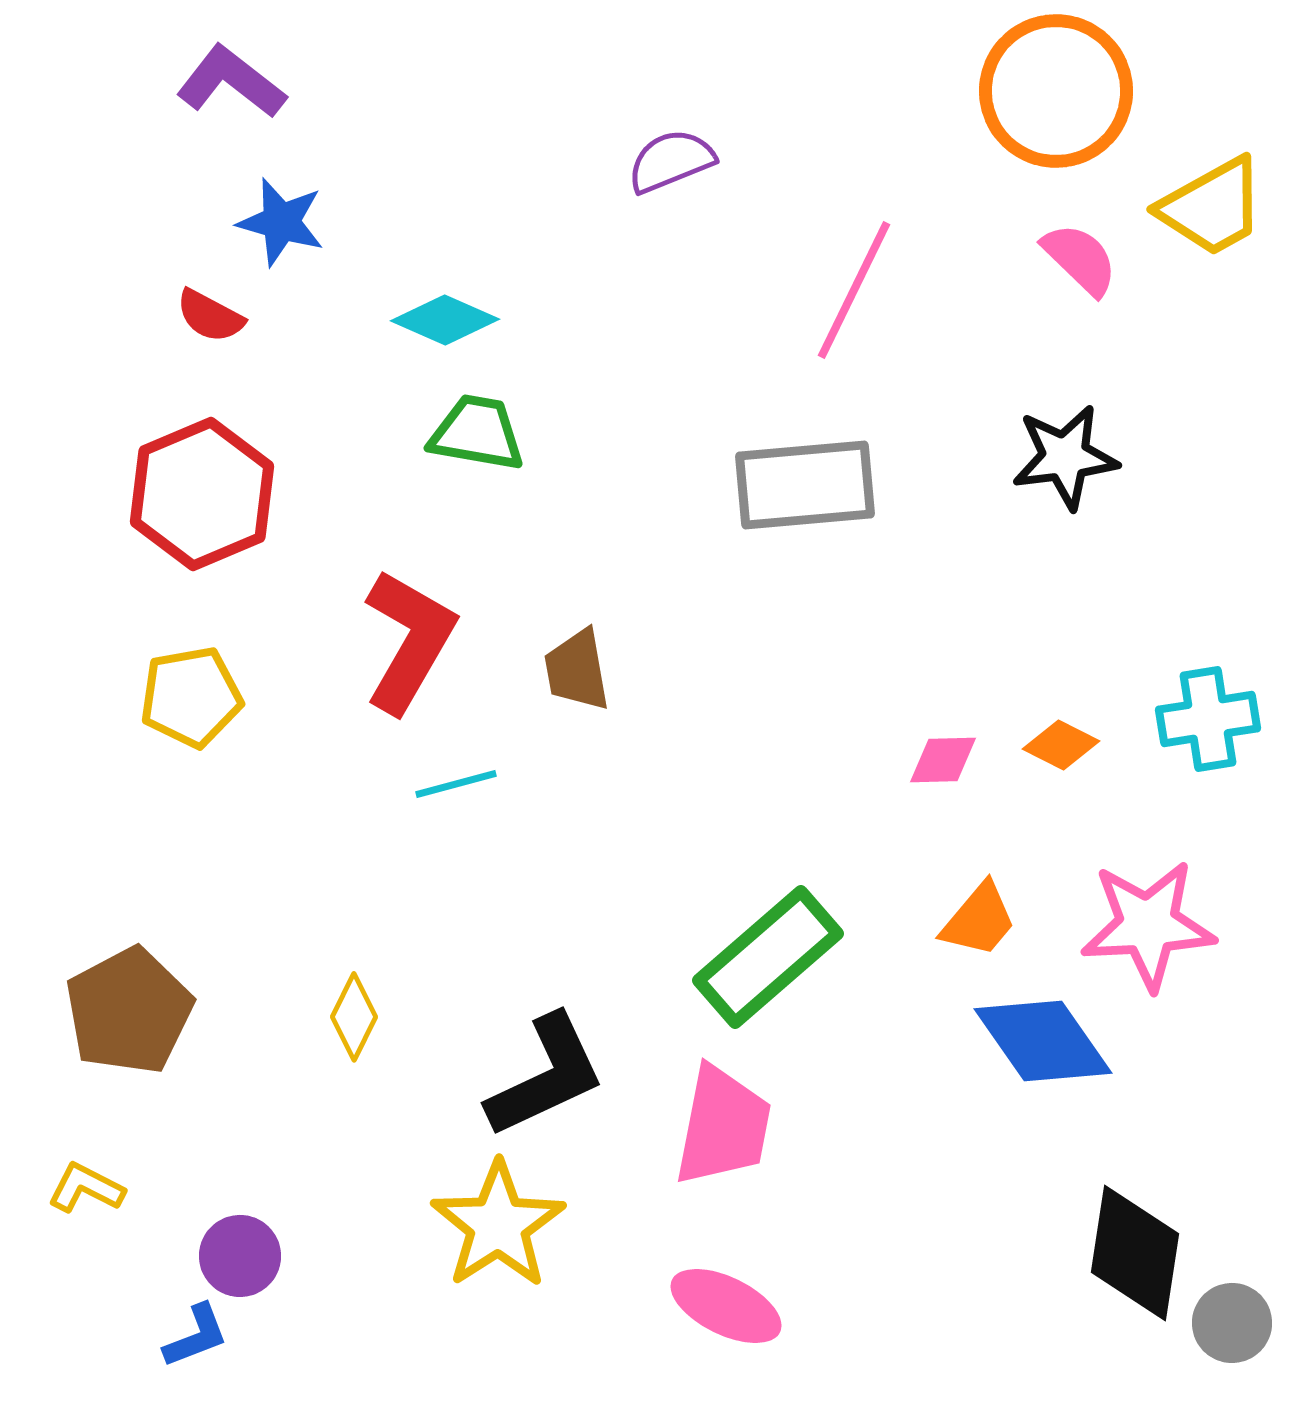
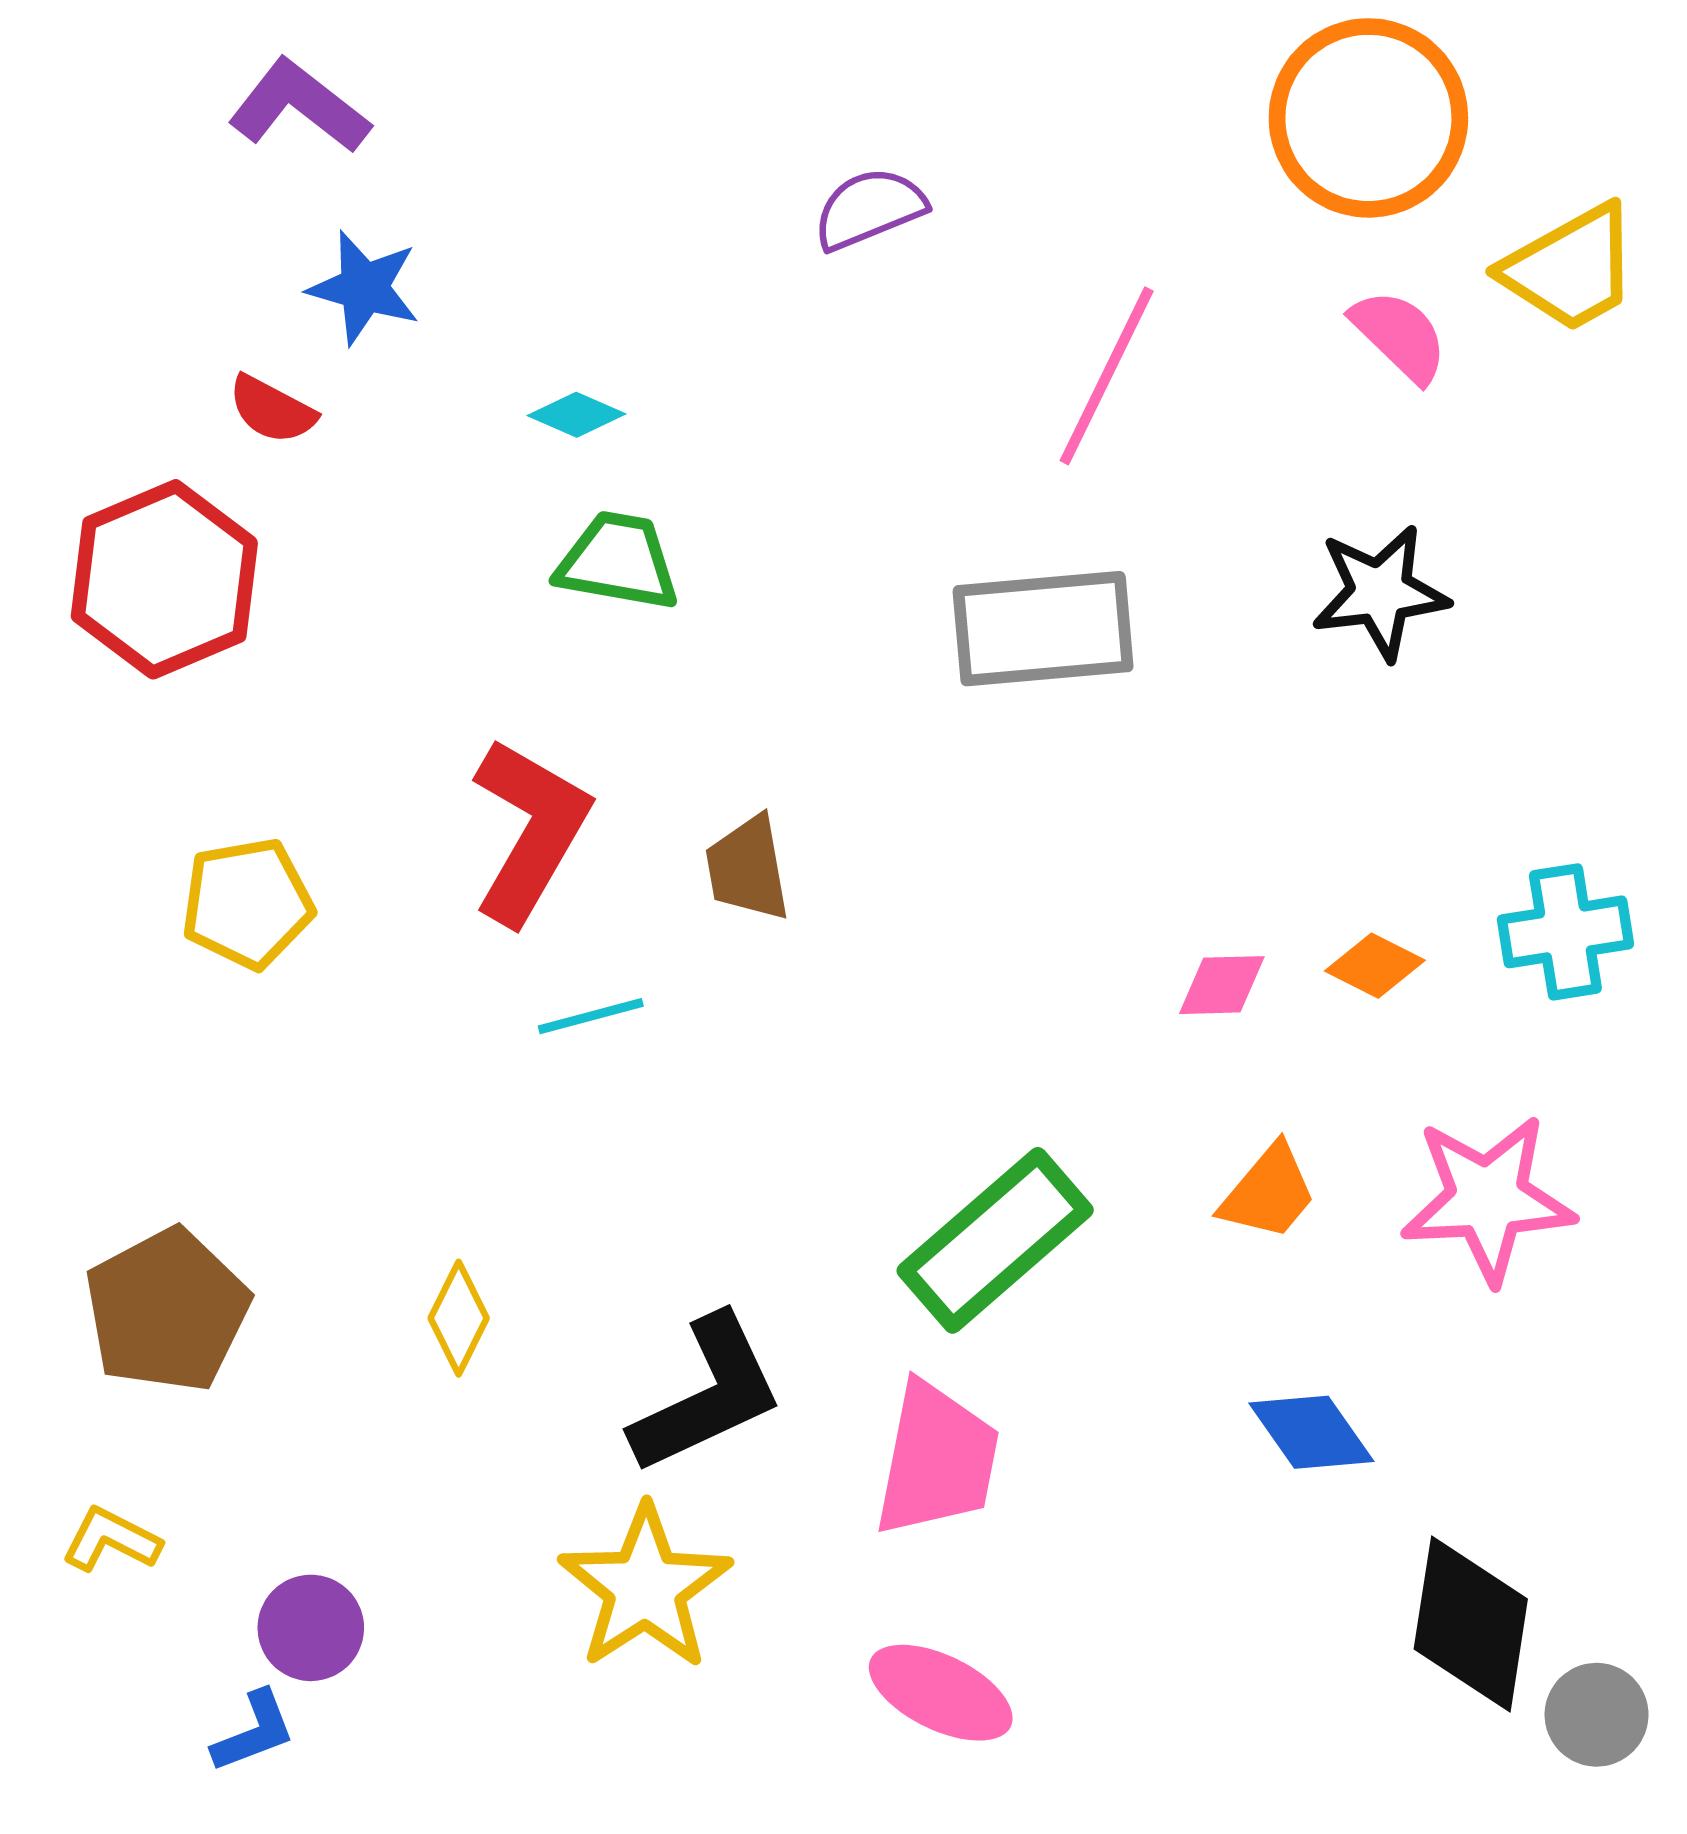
cyan diamond: (445, 320) -> (577, 415), size x0.7
red hexagon: (202, 494) -> (164, 579), moved
blue diamond: (1043, 1041) -> (1311, 1432), moved, size x0.7

